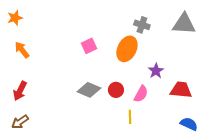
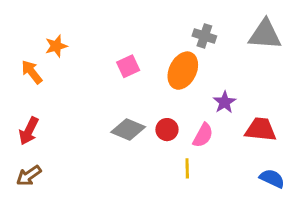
orange star: (15, 18) -> (56, 46), moved

